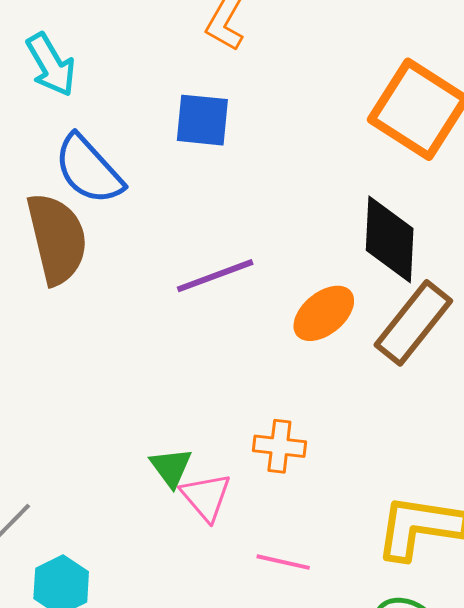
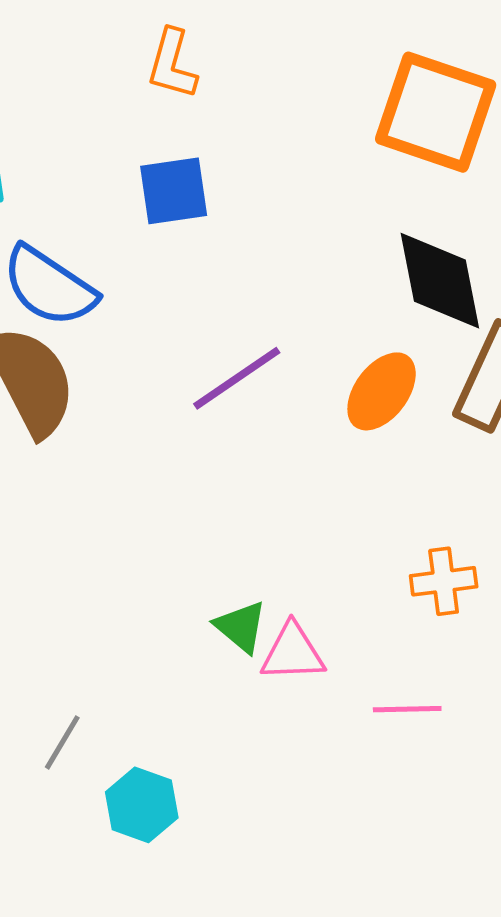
orange cross: (279, 446) -> (444, 581), moved
pink triangle: (206, 497) -> (293, 652), turned -38

